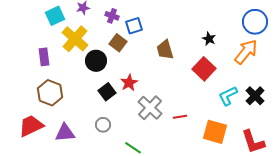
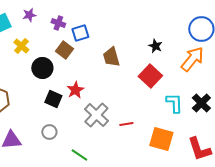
yellow cross: (75, 39) -> (21, 46), size x0.6
black square: (107, 92) -> (53, 99), turned -30
cyan L-shape: (228, 96) -> (174, 103), turned 115

